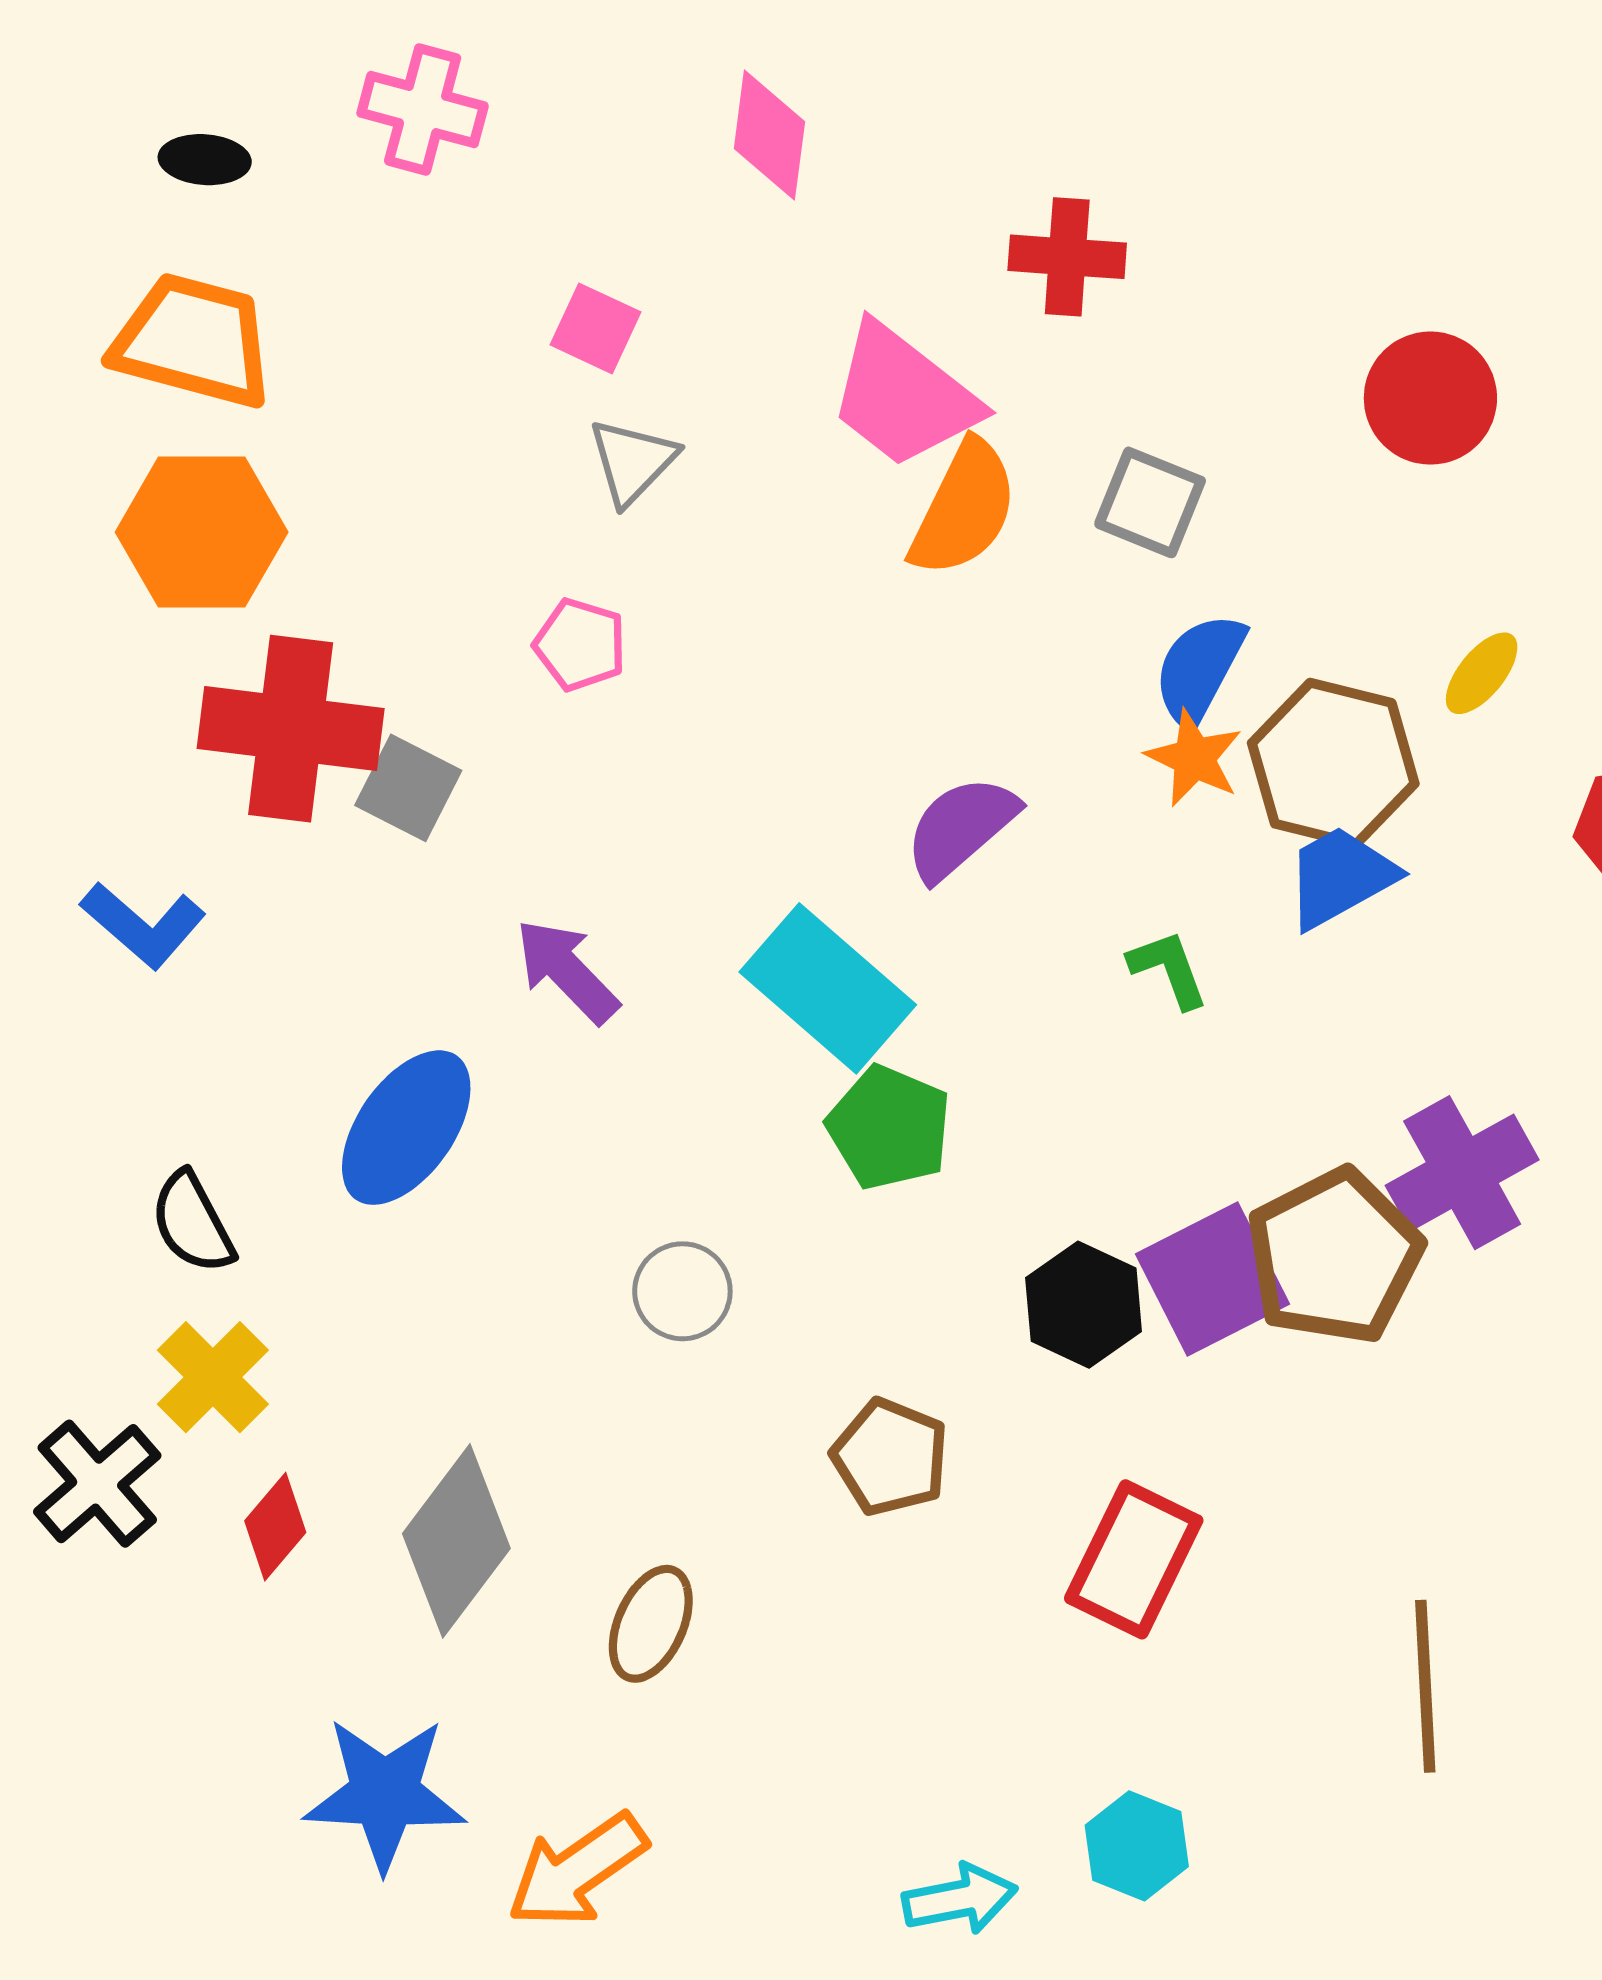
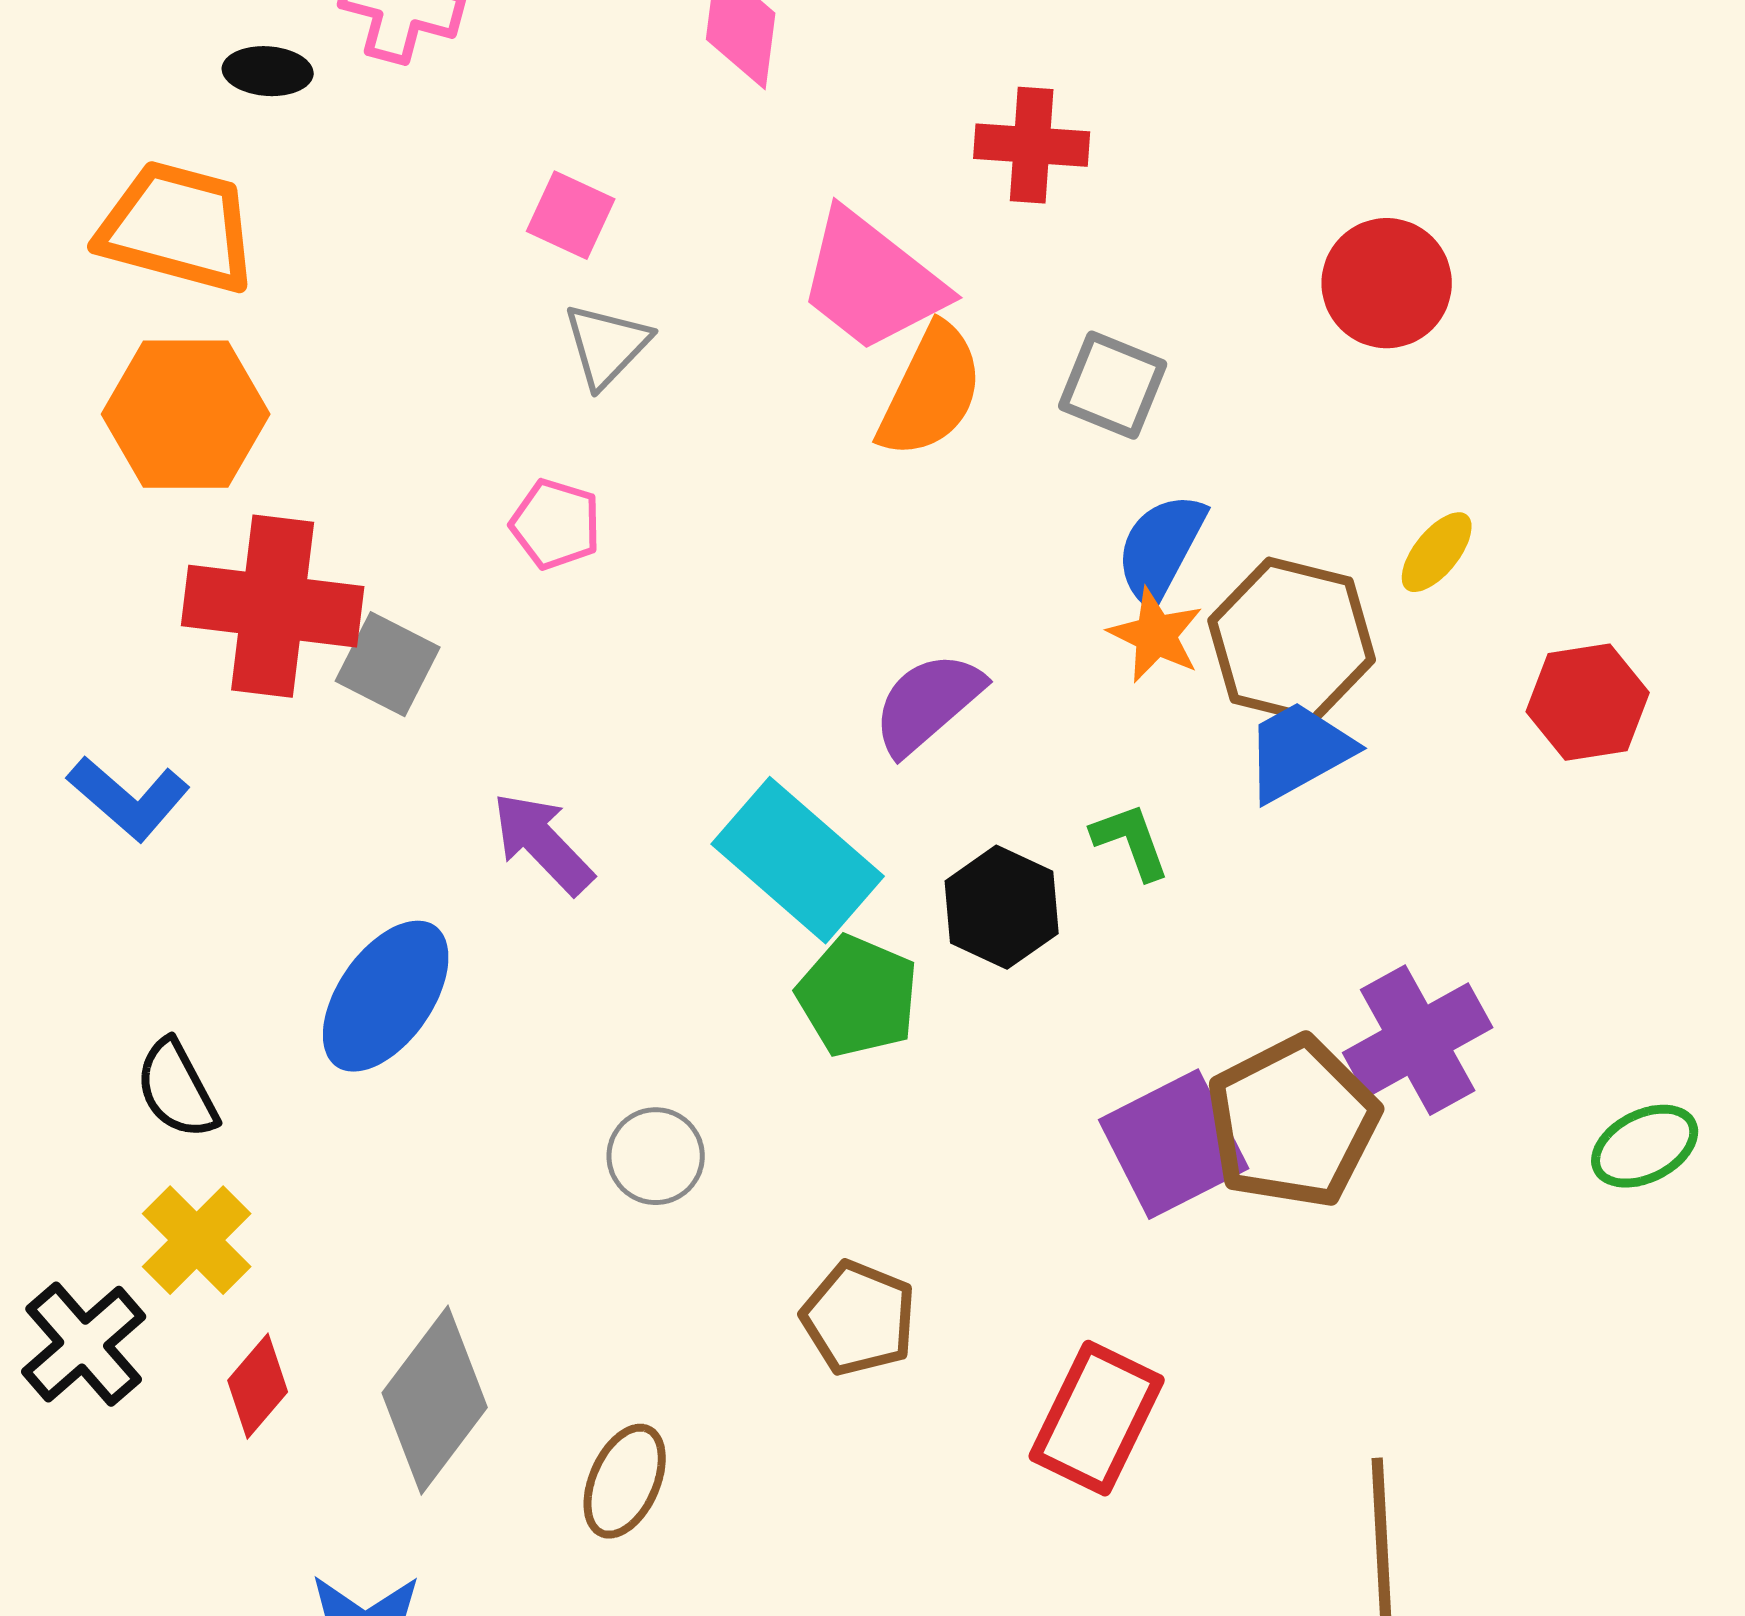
black ellipse: (205, 160) -> (268, 71), moved
black hexagon: (1084, 1305) -> (1002, 907), moved

